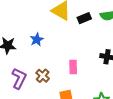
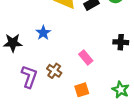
pink rectangle: (73, 67) -> (86, 58), turned -32

